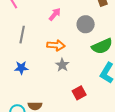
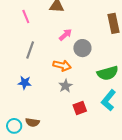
gray circle: (86, 24) -> (82, 48), moved
red square: (79, 93) -> (80, 108), moved

